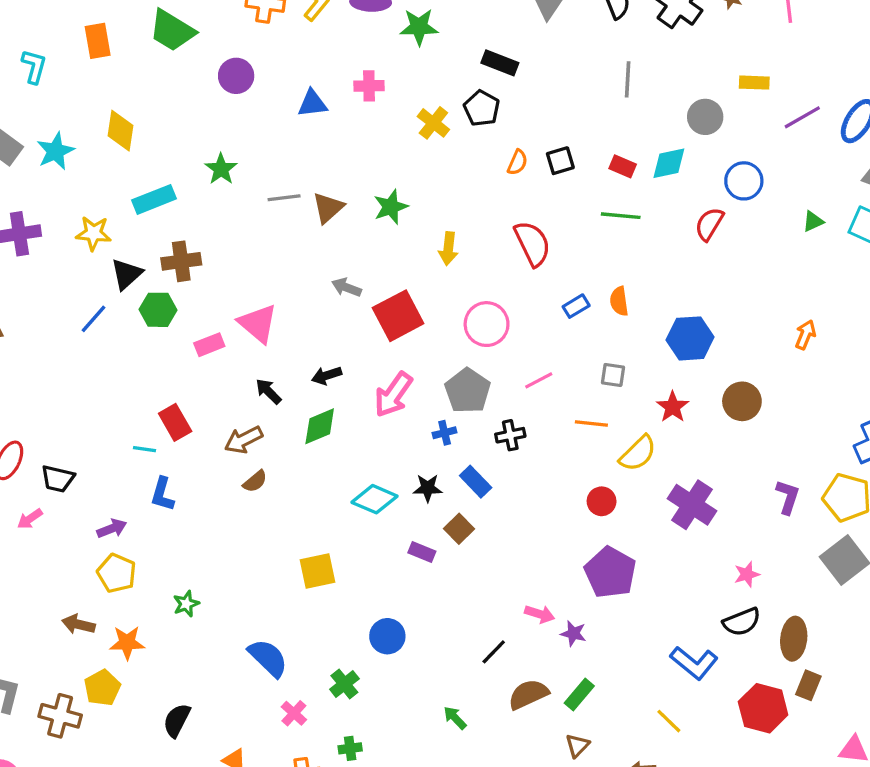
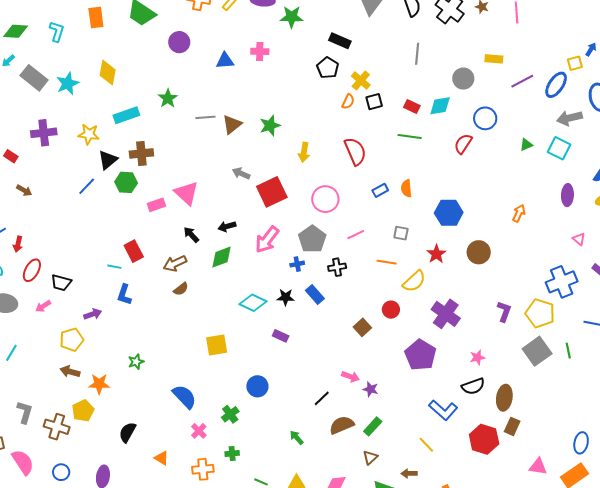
yellow cross: (433, 123) -> (361, 80), moved
brown square: (459, 529) -> (362, 327), moved
purple pentagon: (610, 572) -> (420, 355), moved
yellow pentagon: (117, 573) -> (72, 340), moved, turned 30

